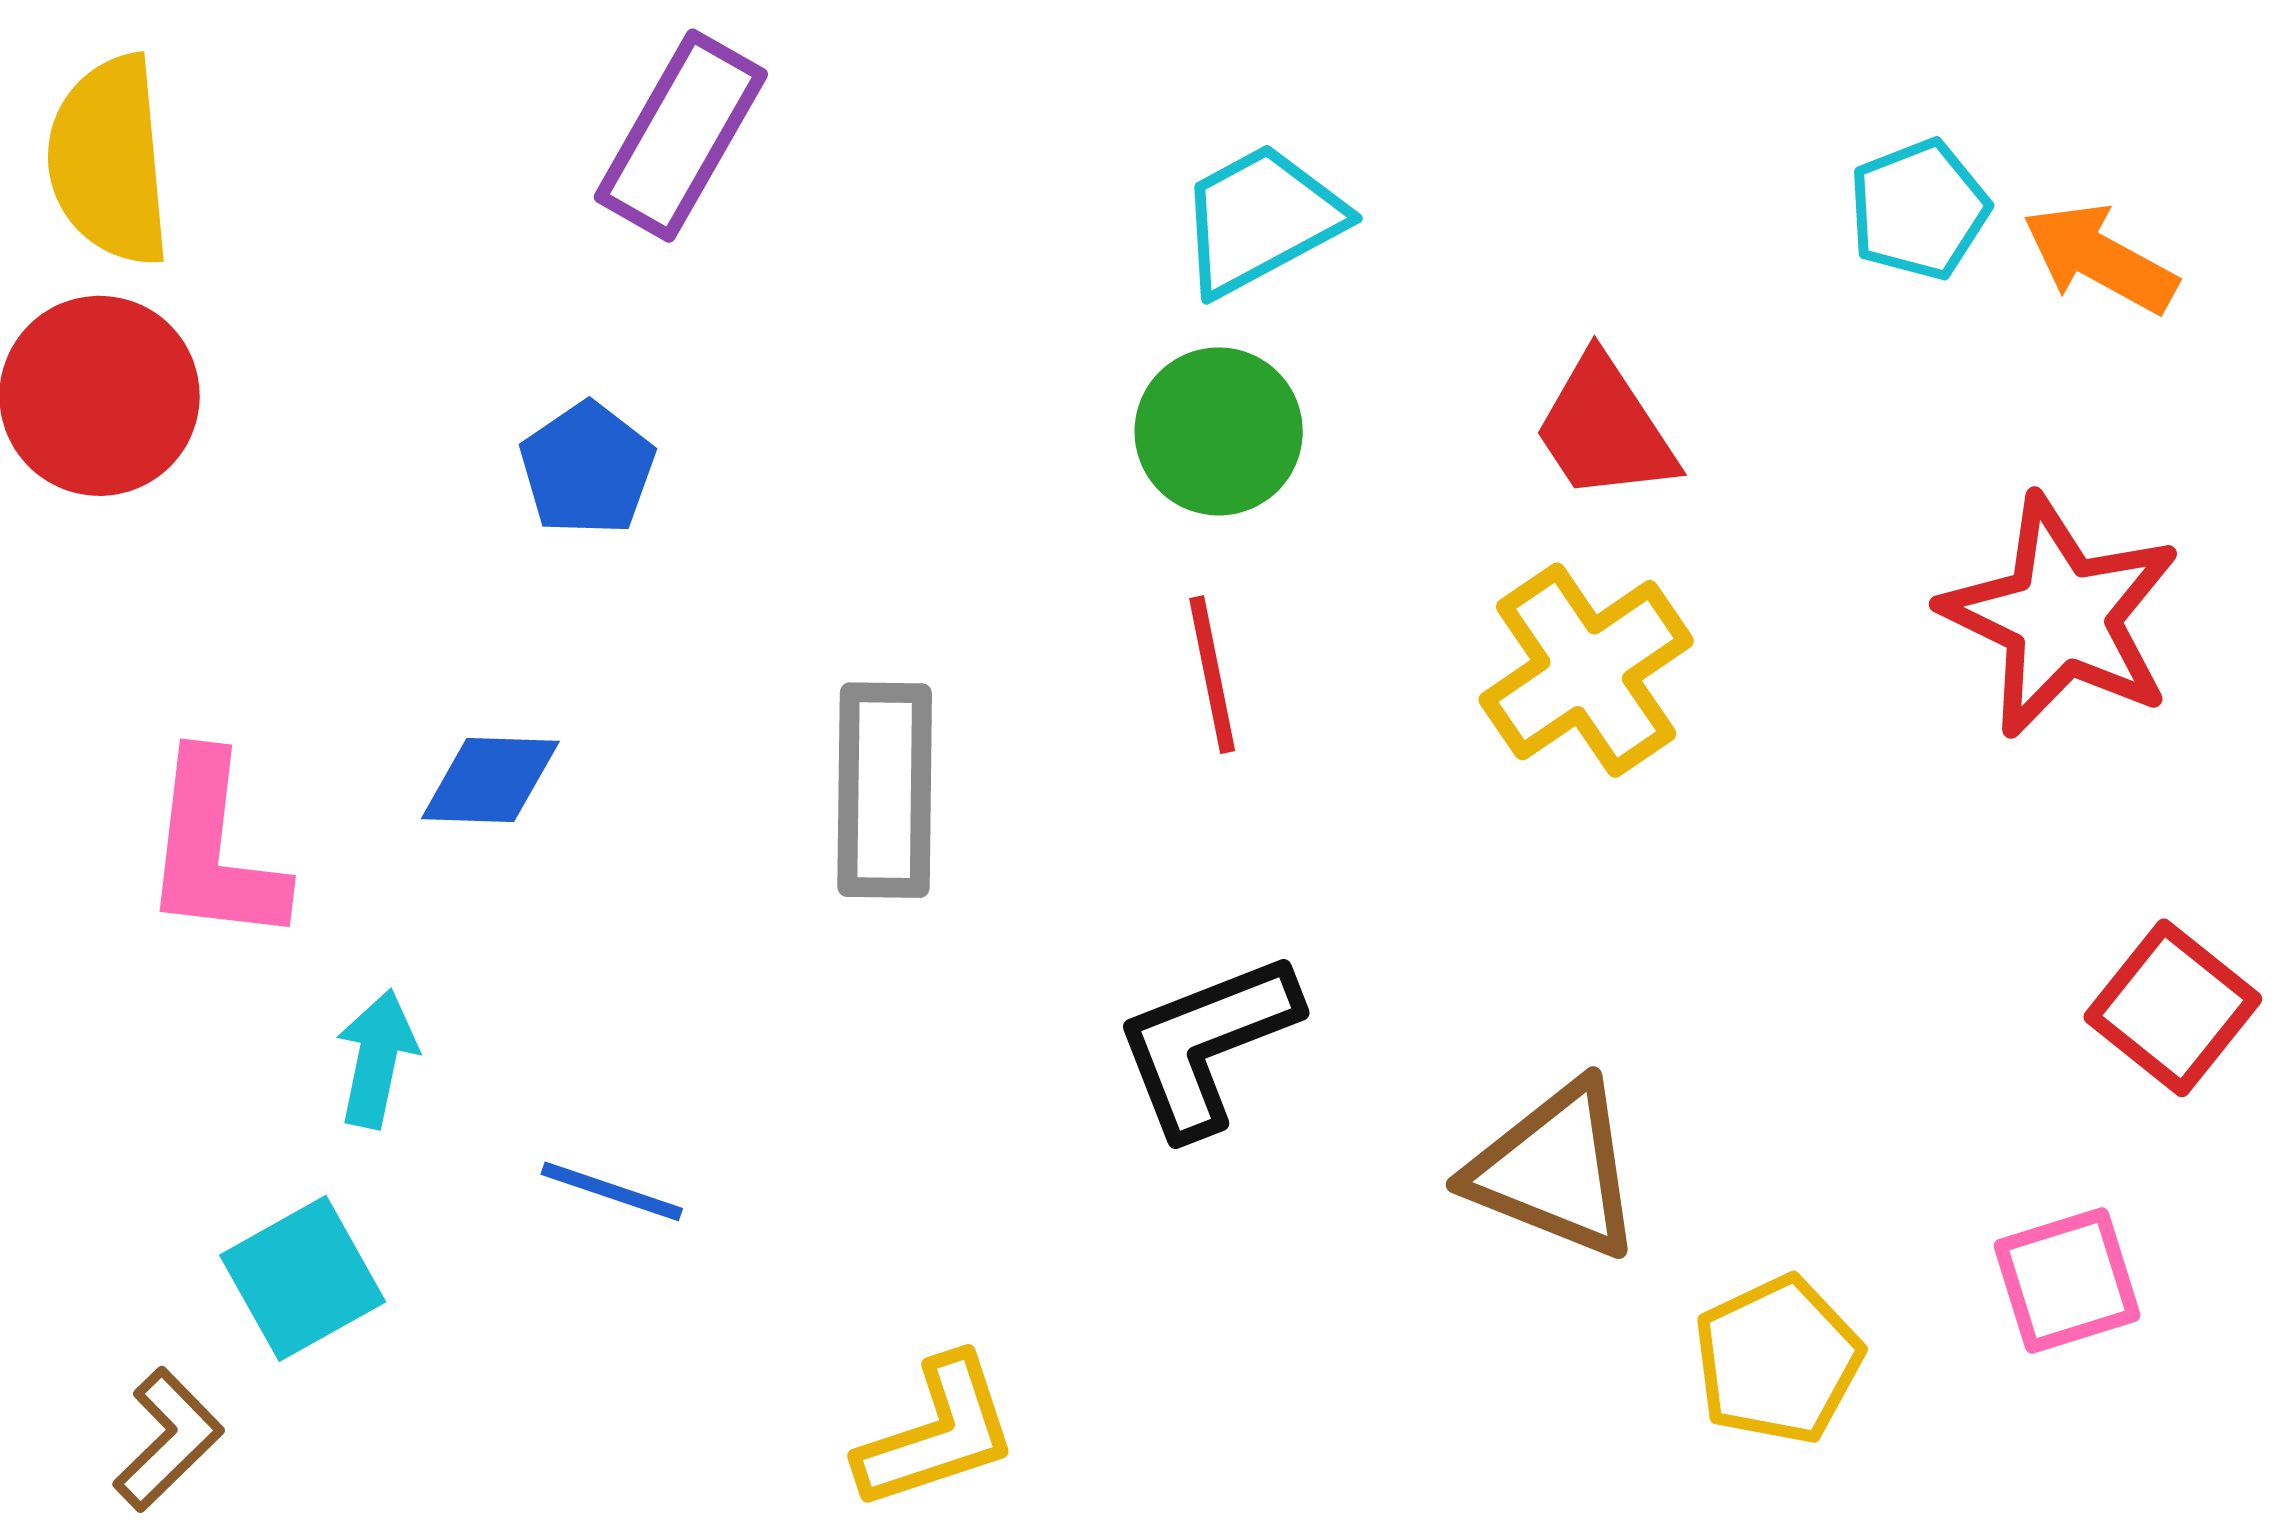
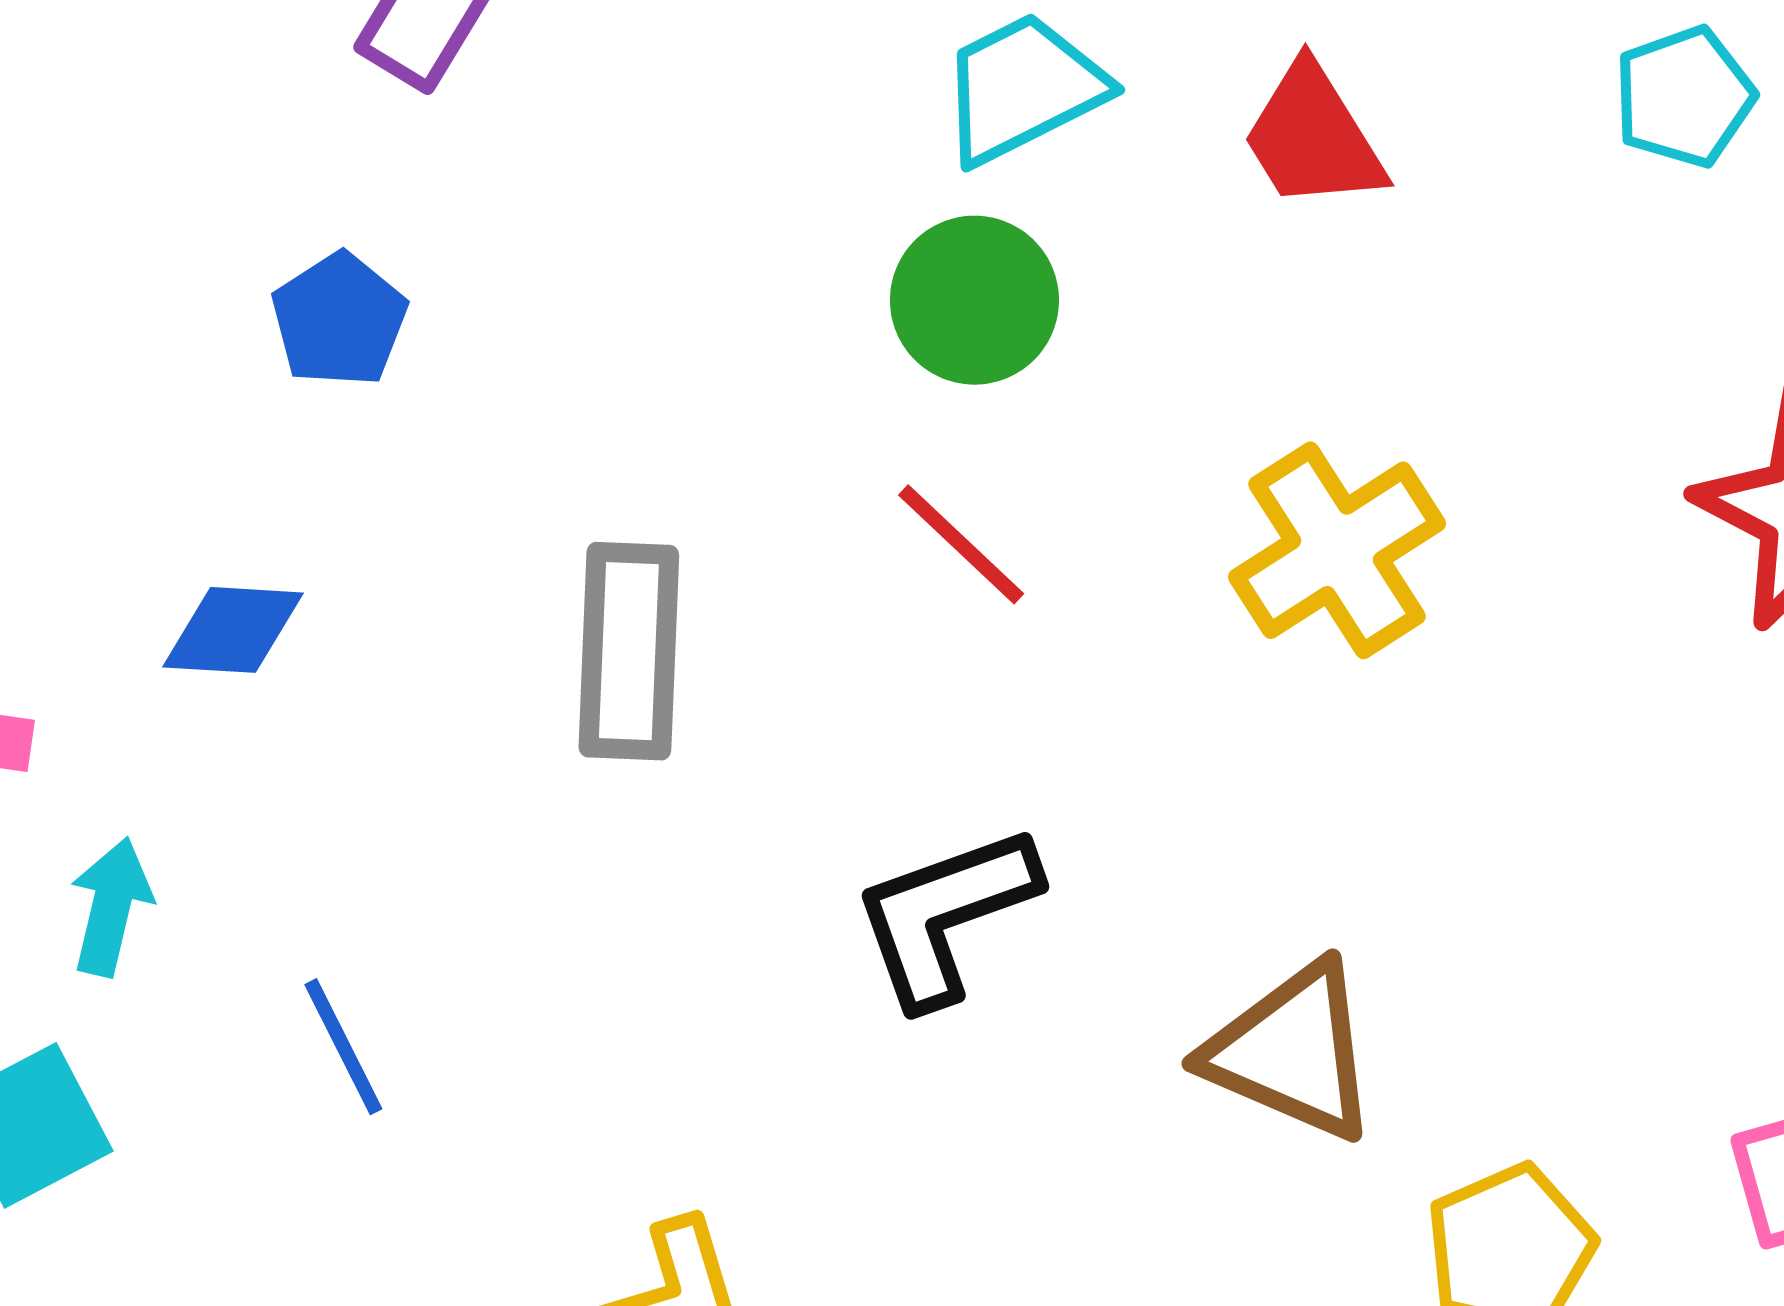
red trapezoid: (1605, 429) -> (1313, 137), moved
red line: (1212, 675) -> (961, 544), turned -37
blue line: (612, 1191) -> (343, 1047), turned 43

